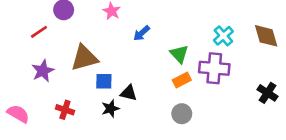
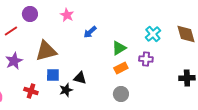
green triangle: (179, 54) -> (119, 48), turned 42
purple cross: (214, 68) -> (146, 59), size x0.6
blue square: (104, 81) -> (53, 75), moved
black cross: (267, 93) -> (187, 78), turned -35

